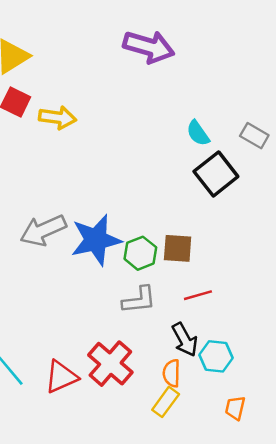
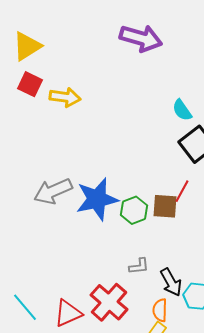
red line: (198, 295) -> (182, 191), moved, turned -45
gray L-shape: (139, 300) -> (139, 266), moved, size x0.7

